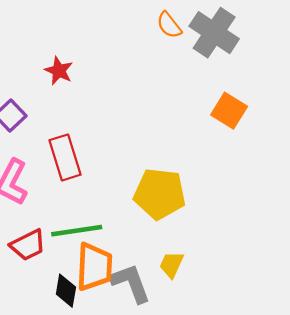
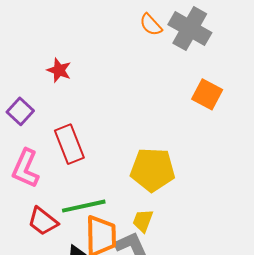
red trapezoid: (28, 245) -> (43, 221), turned 68
yellow trapezoid: (171, 265) -> (143, 221), moved

